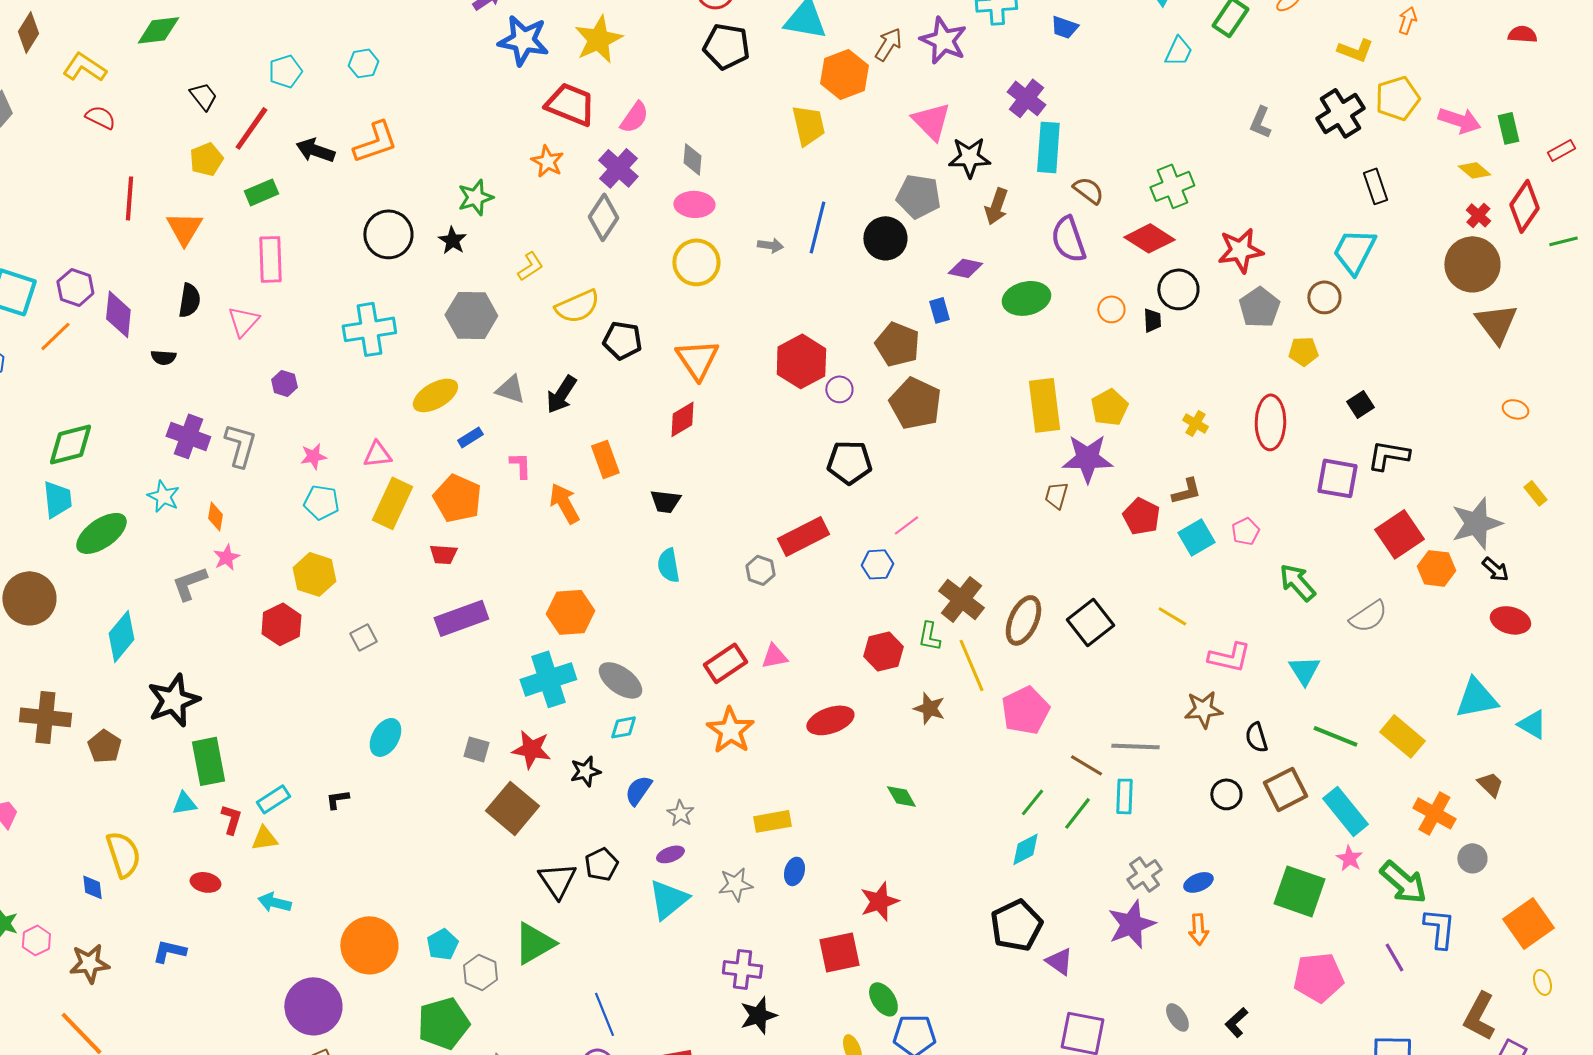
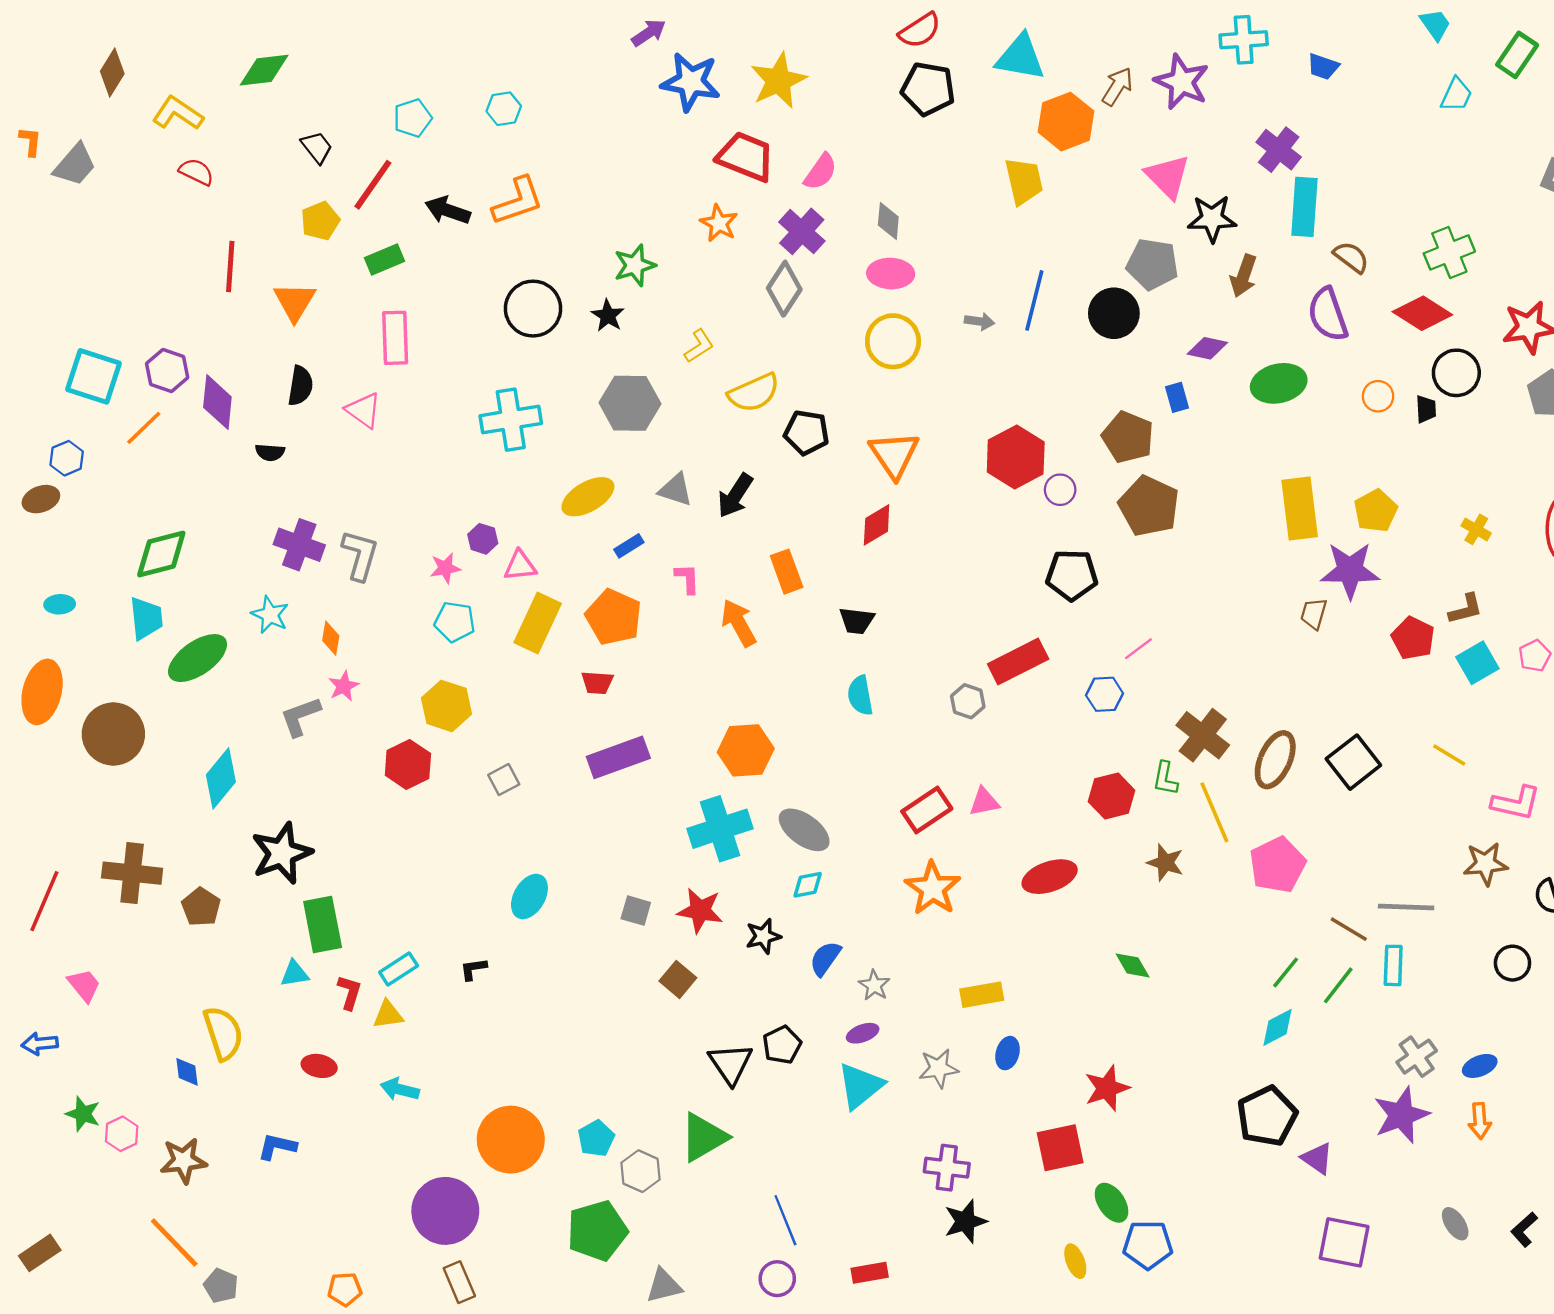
pink triangle: (243, 321) -> (364, 410), turned -36
purple hexagon: (284, 383) -> (483, 539), moved
brown square: (512, 808) -> (678, 979), size x0.6

